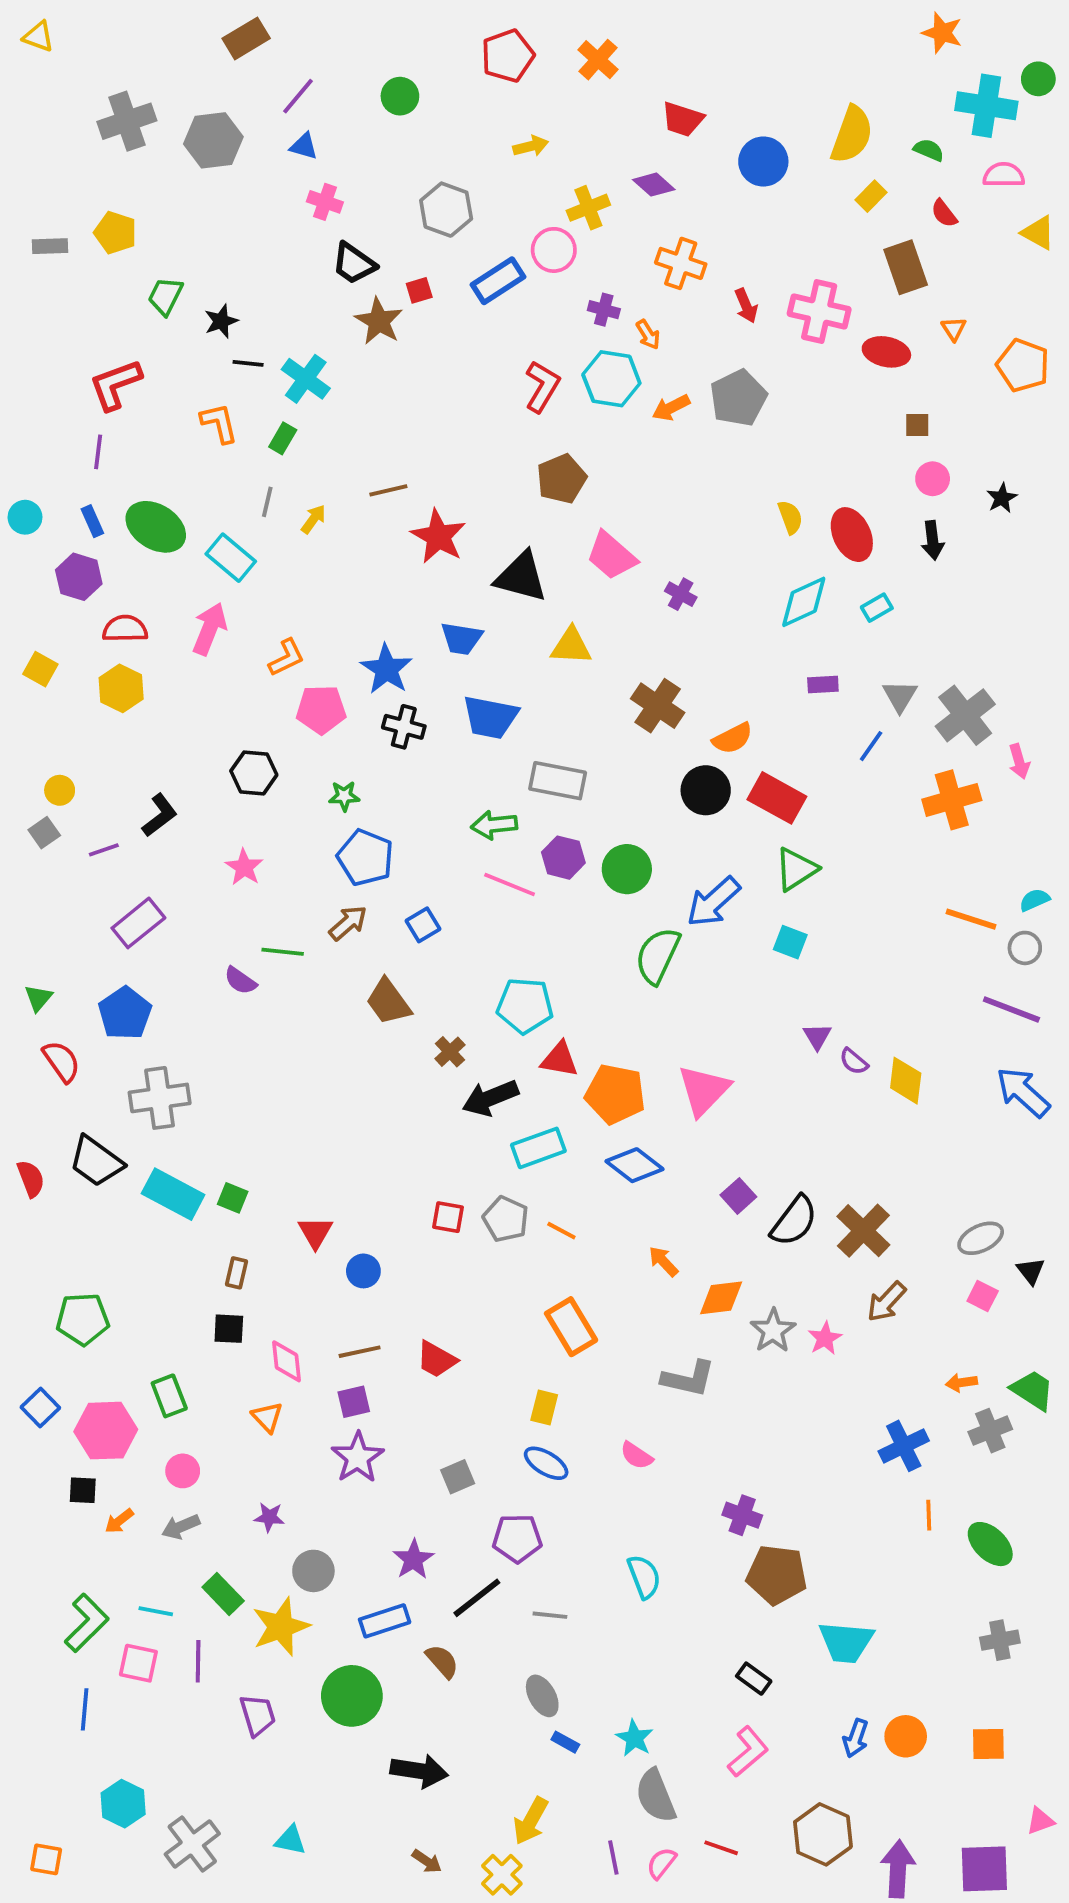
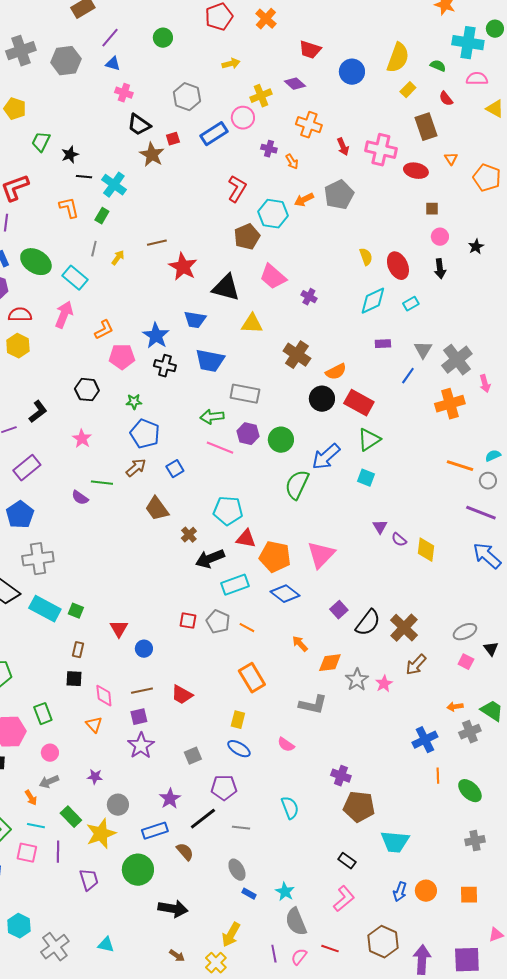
cyan hexagon: (611, 379) -> (273, 214), moved
orange arrow: (119, 1521) -> (31, 798), moved, turned -84

